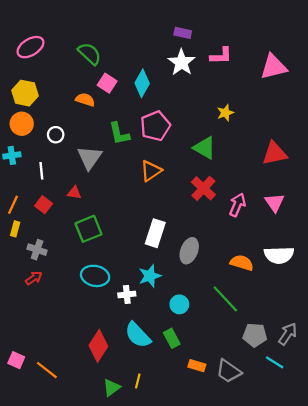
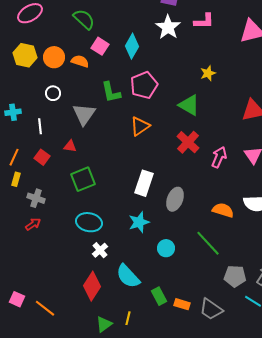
orange circle: (22, 124) -> (54, 57), moved
white cross: (127, 295) -> (100, 250), moved, turned -35
green rectangle: (172, 338) -> (159, 296), moved

